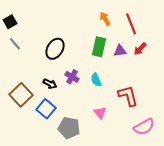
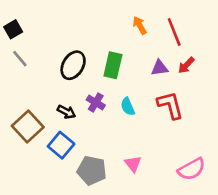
green rectangle: (99, 47) -> (113, 65), moved
red L-shape: (128, 96) -> (170, 105), moved
pink triangle: (100, 113) -> (133, 164), moved

